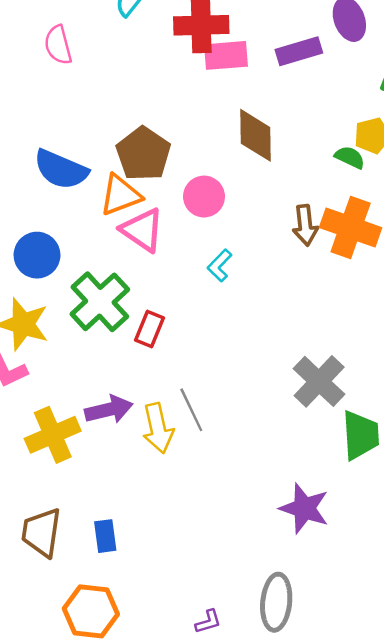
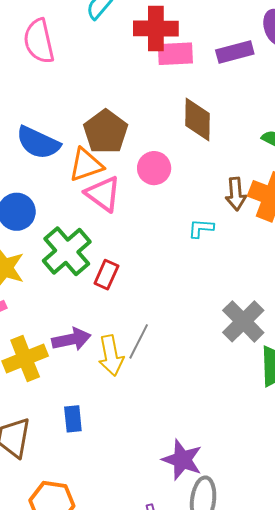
pink semicircle: (58, 45) -> (39, 41), size x1.4
cyan L-shape: (220, 265) -> (201, 228), moved, turned 48
gray line: (191, 410) -> (139, 341), turned 51
purple star: (304, 508) -> (182, 460), moved
blue rectangle: (105, 536) -> (73, 419), moved

